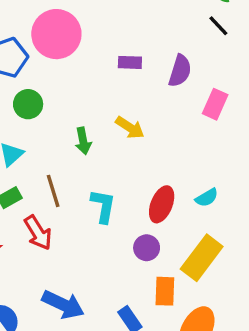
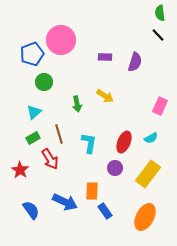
pink rectangle: (215, 104) -> (160, 106), moved
orange rectangle: (165, 291) -> (92, 191), moved

